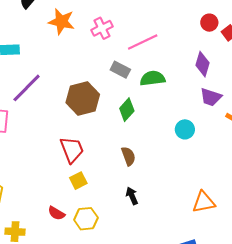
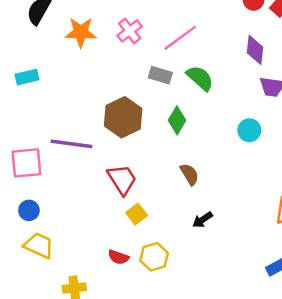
green semicircle: (153, 78) -> (200, 78), turned 60
purple line: (27, 88) -> (72, 144), moved, turned 64
black arrow: (132, 196) -> (203, 220), turned -90

